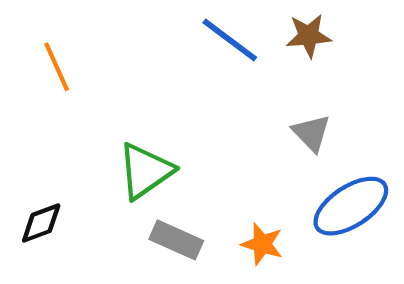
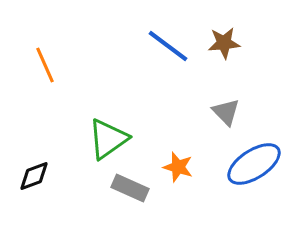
orange star: (262, 244) -> (178, 167), moved

